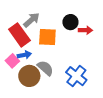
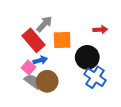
black circle: (70, 22) -> (87, 57), moved, size x1.5
gray semicircle: (45, 68) -> (33, 81), moved

